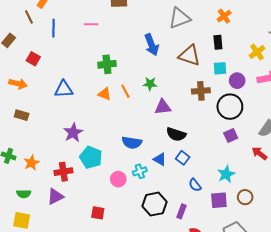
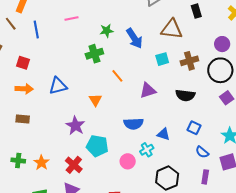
blue arrow: (152, 45) -> (134, 38), moved
cyan square: (220, 68) -> (162, 59), moved
orange arrow: (18, 84) -> (24, 89), moved
green star: (150, 84) -> (107, 31), moved
orange triangle: (105, 94) -> (95, 100), moved, turned 48
purple triangle: (163, 107) -> (148, 90), moved
black semicircle: (176, 134) -> (185, 95), moved
blue square: (183, 158) -> (194, 128), moved
red cross: (63, 172) -> (74, 165), turned -30
purple rectangle: (182, 211) -> (205, 177), moved

